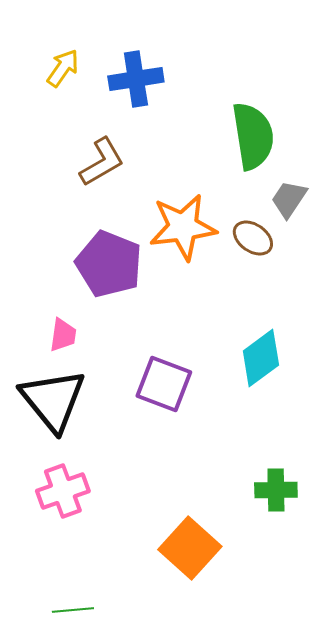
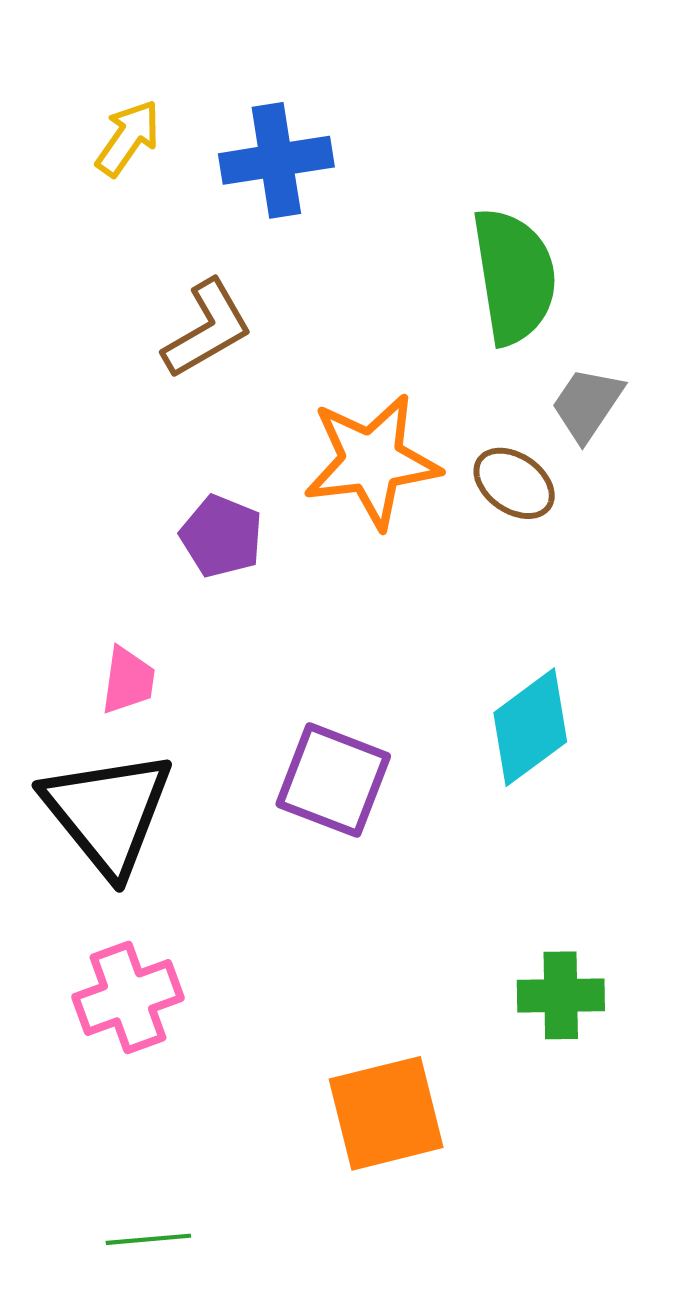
purple pentagon: (109, 264) -> (221, 536), size x0.6
orange square: (190, 548) -> (386, 1113), turned 34

